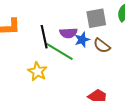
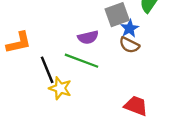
black line: (44, 37) -> (47, 70), moved
blue star: (82, 40) -> (130, 28), moved

